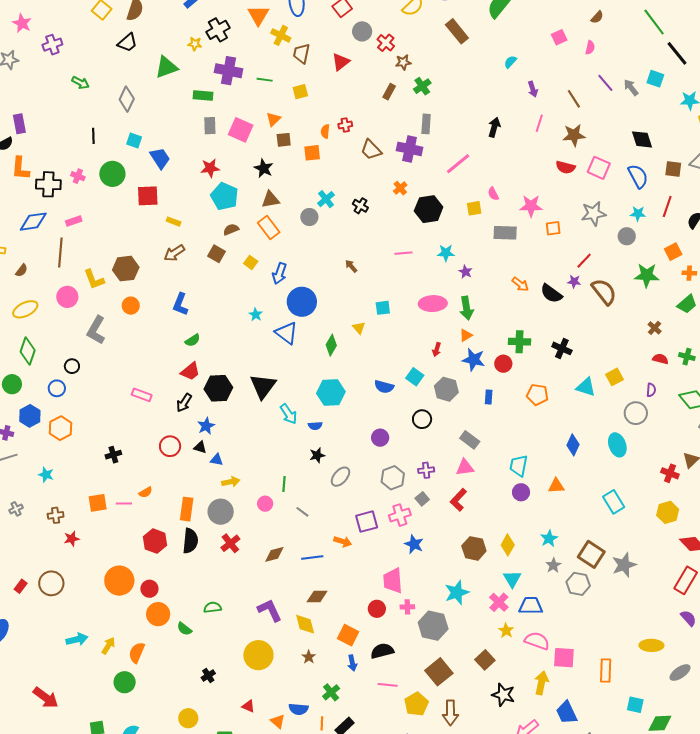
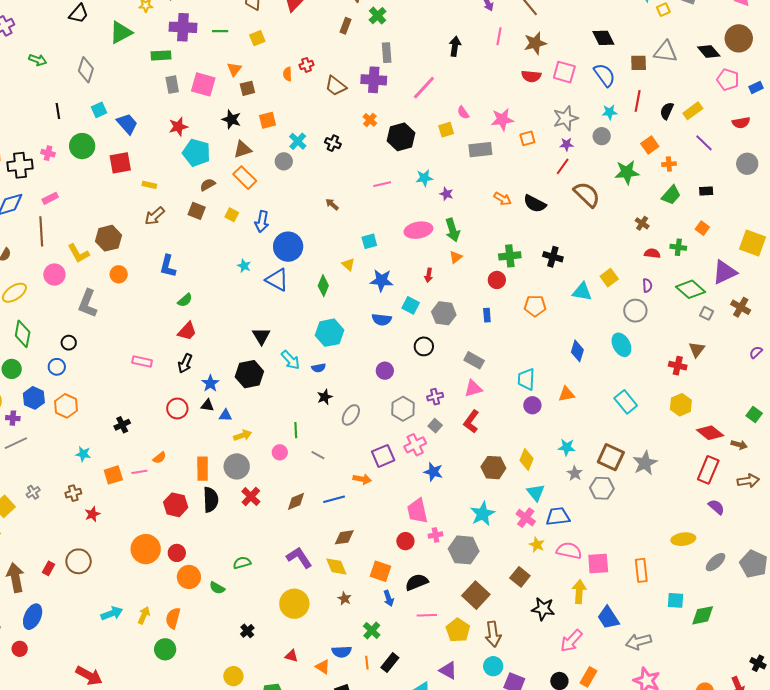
cyan square: (134, 141) -> (99, 110), turned -35
orange square: (312, 153) -> (268, 120), moved
purple star: (574, 282) -> (567, 144), moved
blue star: (474, 360) -> (381, 280), moved
black triangle: (263, 386) -> (261, 336), size x0.7
black hexagon: (218, 388) -> (249, 374), moved
cyan star: (46, 475) -> (83, 454), moved
cyan star: (549, 538) -> (567, 447), turned -30

